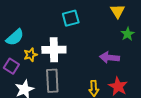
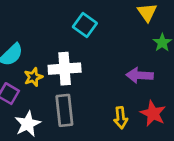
cyan square: (71, 18) -> (85, 25), turned -36

